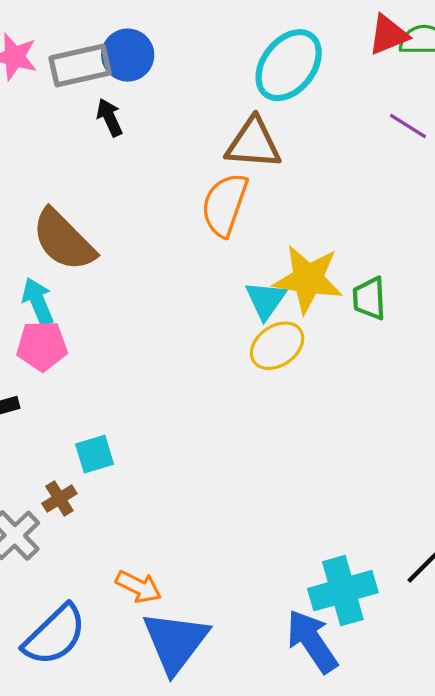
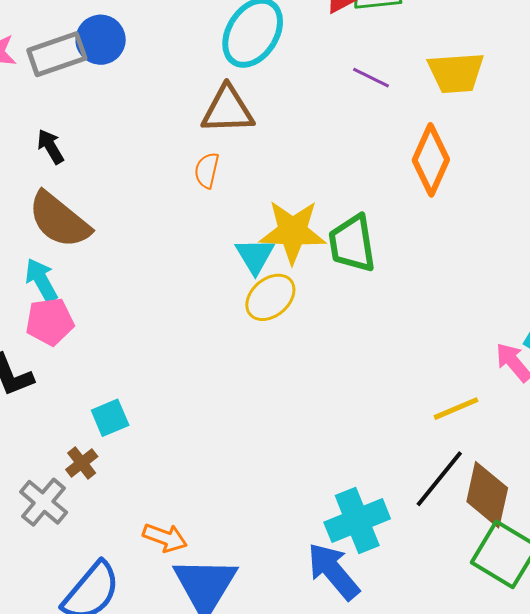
black arrow: (109, 117) -> (50, 147), moved
orange semicircle: (225, 205) -> (207, 170), size x0.6
green trapezoid: (369, 298) -> (352, 243), size x1.4

